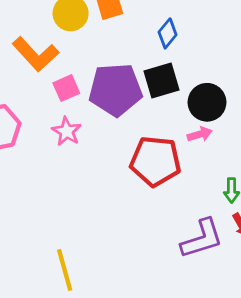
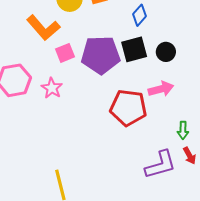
black circle: (207, 102) -> (166, 52), moved, size x0.7
pink star: (67, 131) -> (52, 88), moved
pink arrow: (200, 134) -> (161, 89), size x1.4

